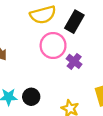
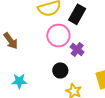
black circle: (31, 97) -> (60, 71), moved

